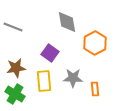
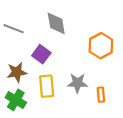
gray diamond: (67, 22) -> (56, 23), moved
purple square: (50, 53) -> (41, 54), moved

